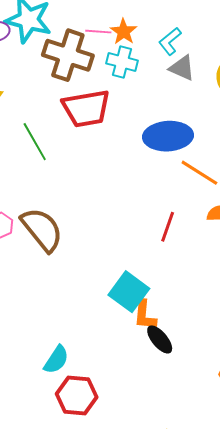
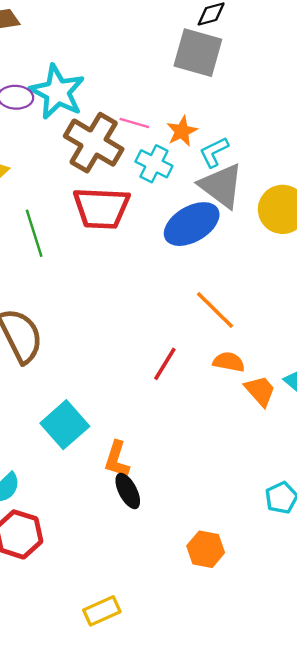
orange star: (123, 32) -> (182, 131), moved
gray triangle: (182, 68) -> (221, 186), size x1.5
blue ellipse: (168, 136) -> (192, 224), moved, turned -39
cyan square: (129, 292) -> (65, 425), moved

